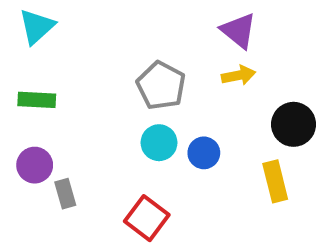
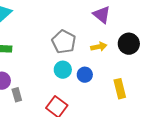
yellow arrow: (238, 75) -> (99, 47), moved
black circle: (294, 124) -> (129, 44), moved

